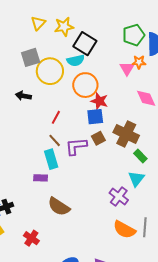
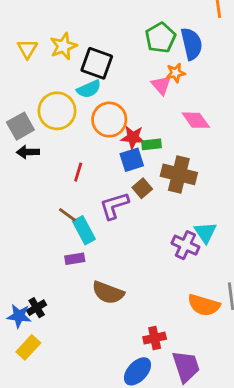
gray square: (31, 57) -> (20, 126), moved
brown line: (55, 140) -> (67, 215), moved
green rectangle: (140, 156) -> (152, 144), moved, turned -40
purple cross: (119, 197) -> (185, 245), moved
red cross: (31, 238) -> (155, 338), moved, turned -35

